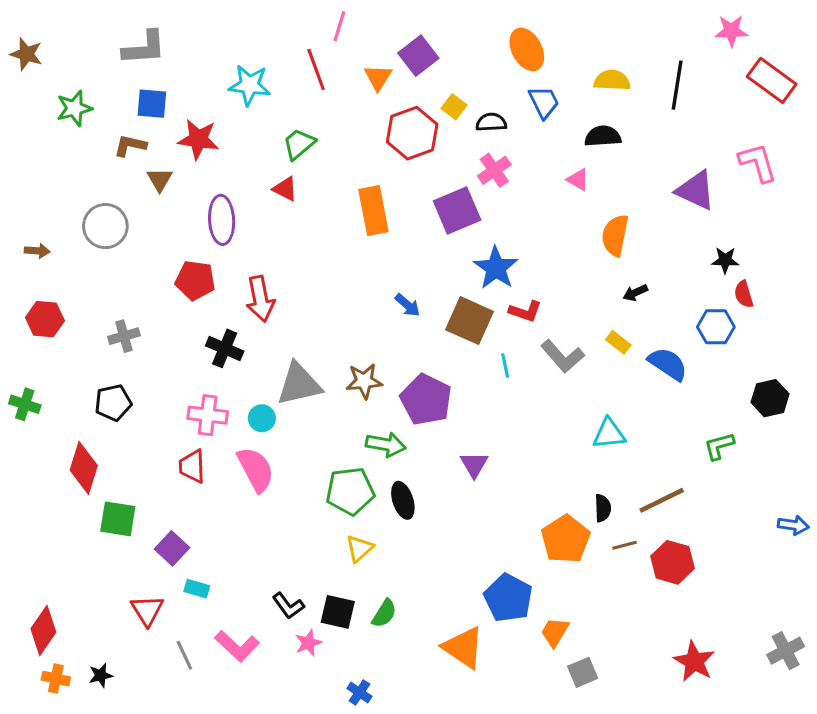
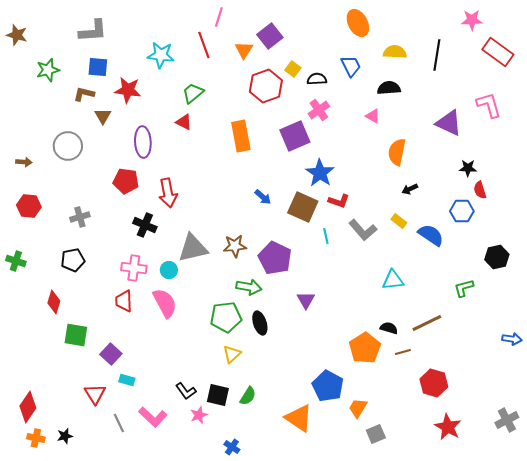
orange ellipse: (527, 49) -> (358, 23), moved
red diamond: (84, 468) -> (54, 302), size x0.7
black semicircle: (603, 508) -> (389, 328), turned -72
red hexagon: (672, 562) -> (434, 383), moved

